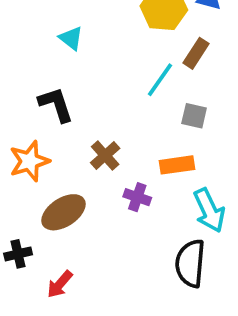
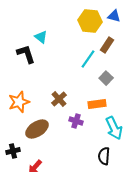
black L-shape: (56, 104) -> (26, 54), moved
gray square: (194, 116) -> (106, 78), turned 32
black semicircle: (190, 263) -> (104, 156), size x0.7

